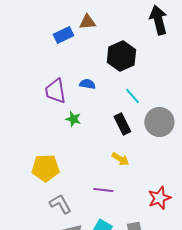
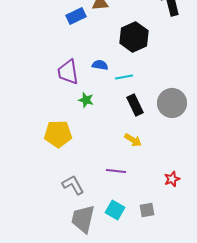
cyan line: (132, 96) -> (124, 77), moved, turned -60
yellow pentagon: (45, 168) -> (58, 134), moved
red star: (159, 198) -> (172, 179), size x0.7

